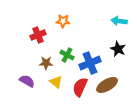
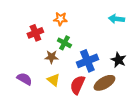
black star: (118, 49) -> (118, 60), moved
green cross: (67, 55) -> (64, 43), moved
brown star: (46, 63) -> (51, 57), moved

